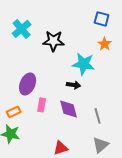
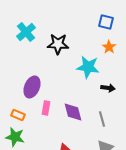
black arrow: (74, 85) -> (108, 88), moved
orange rectangle: (14, 112) -> (18, 115), turned 48

